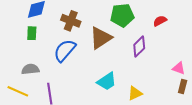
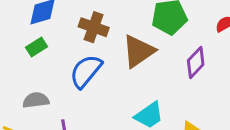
green rectangle: (32, 33) -> (37, 47), turned 56

